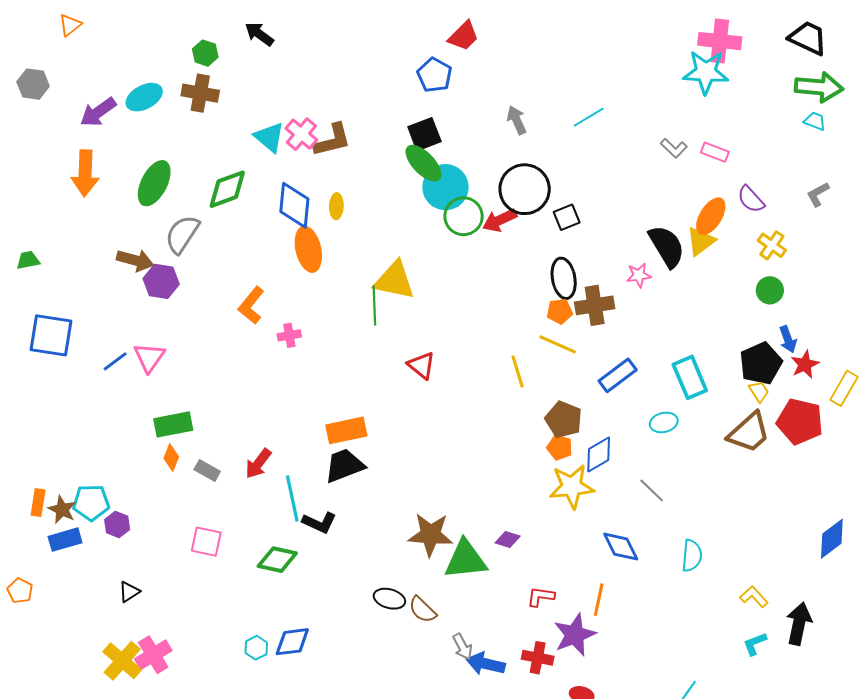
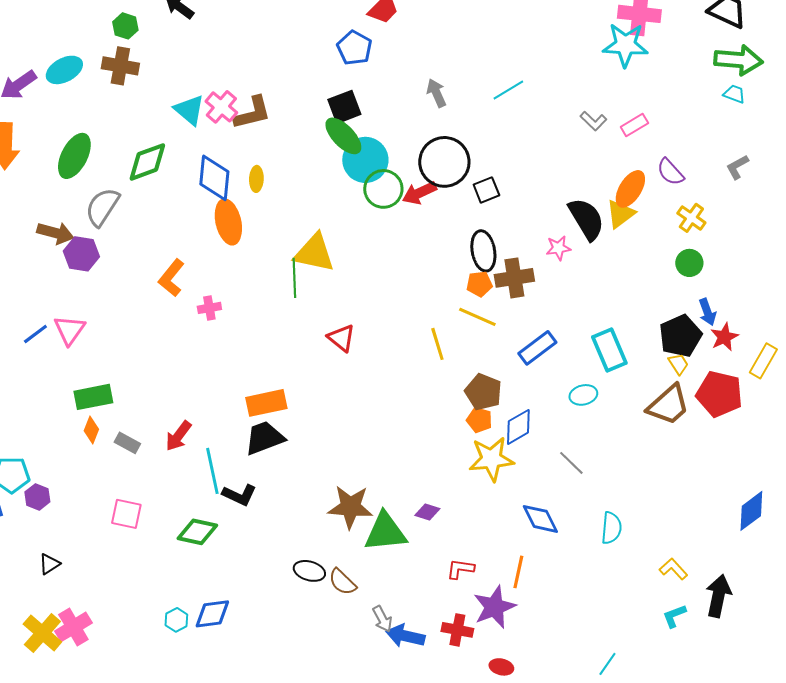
pink rectangle: (715, 152) -> (634, 125), turned -52

